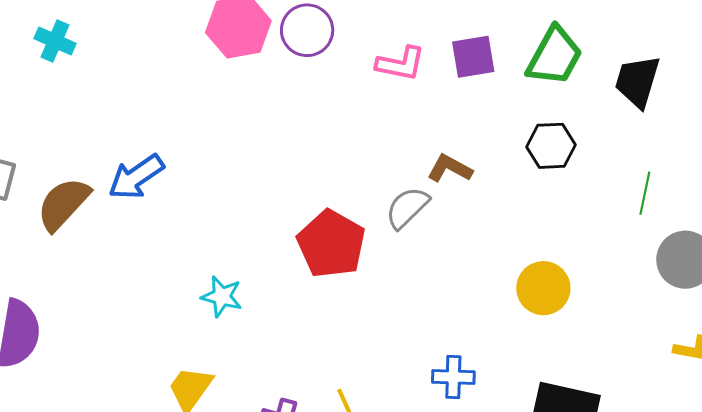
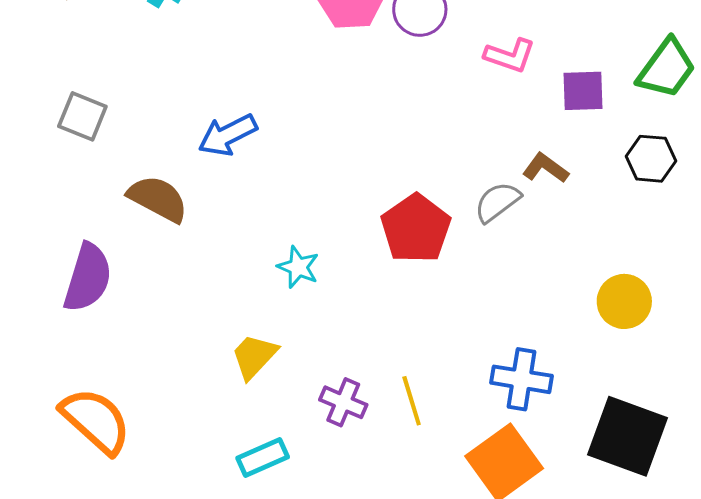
purple square: (473, 57) -> (583, 91), moved
brown semicircle: (63, 204) -> (158, 199), moved, turned 68
blue cross: (453, 377) -> (521, 379), size x1.4

